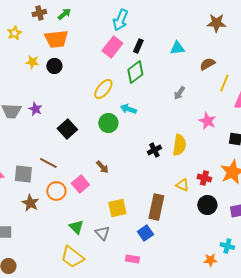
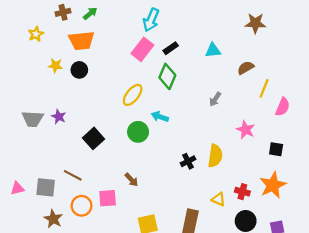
black rectangle: (138, 46) -> (171, 48), turned 32
green diamond: (135, 72) -> (167, 76), turned -30
pink square: (80, 184) -> (108, 198), turned 36

